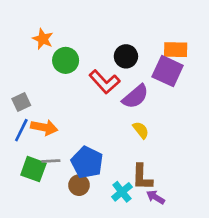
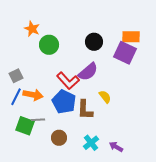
red L-shape: (104, 82) -> (68, 81), moved
purple semicircle: (135, 97) -> (88, 72), moved
blue pentagon: (87, 162) -> (64, 102), moved
brown L-shape: (142, 177) -> (85, 110), moved

